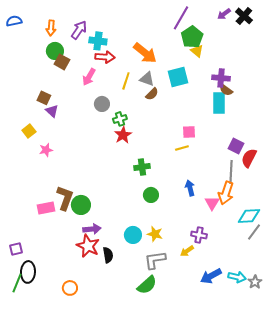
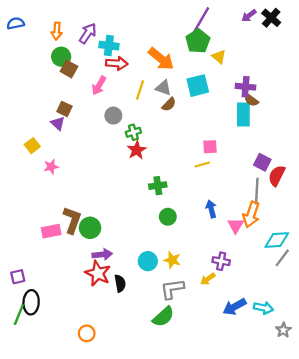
green pentagon: (192, 37) -> (198, 41), moved
brown square: (44, 98) -> (64, 109), moved
gray star: (255, 282) -> (283, 330), moved
orange circle: (70, 288) -> (87, 333), moved

